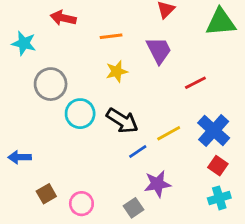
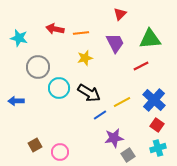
red arrow: (63, 18) -> (55, 29), moved
green triangle: (221, 22) -> (150, 39), moved
blue arrow: (20, 157) -> (16, 101), moved
gray square: (134, 208) -> (128, 155), moved

